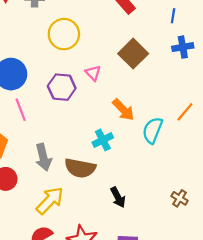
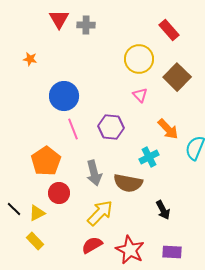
yellow circle: (64, 34) -> (139, 59), moved
purple hexagon: (62, 87) -> (111, 127), moved

